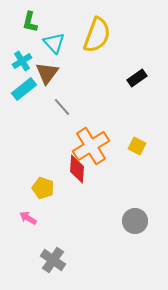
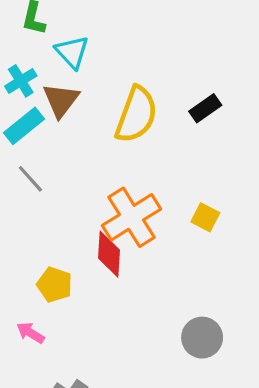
yellow semicircle: (97, 35) -> (136, 115), moved
gray line: (62, 107) -> (30, 179), moved

